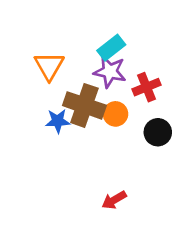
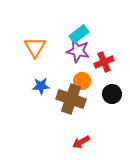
brown cross: (84, 105) -> (71, 99), moved

